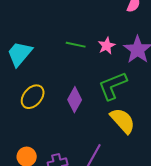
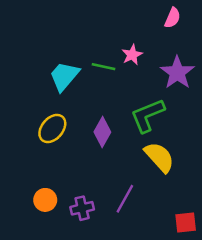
pink star: (107, 46) -> (132, 55), moved
cyan trapezoid: (20, 54) -> (64, 76), moved

